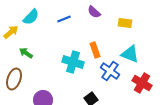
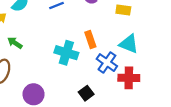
red cross: (142, 83) -> (129, 78), moved, turned -30

